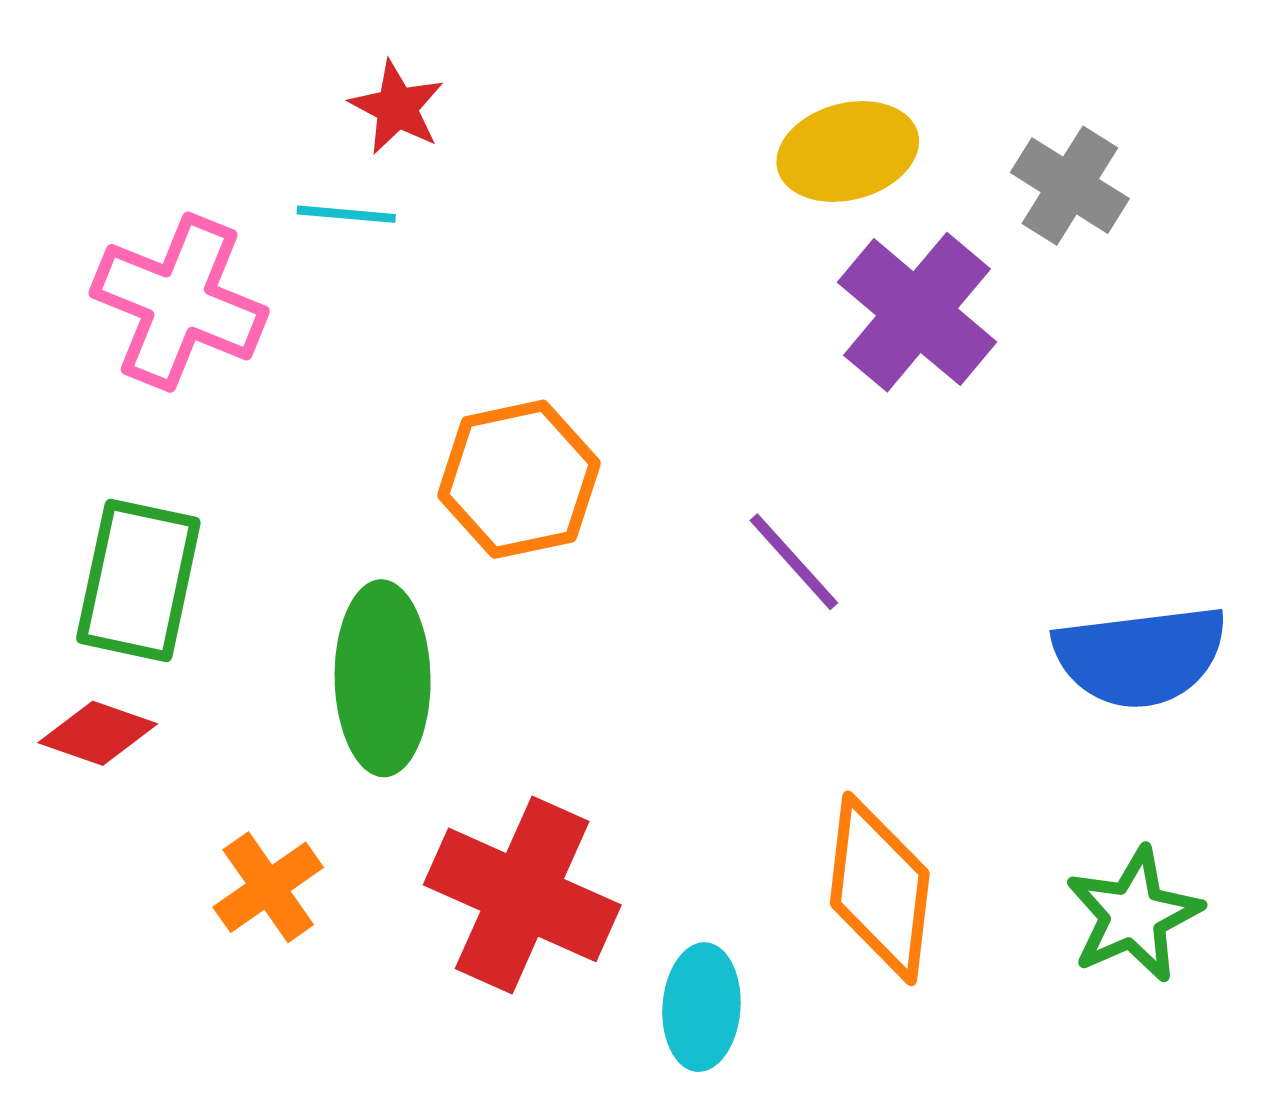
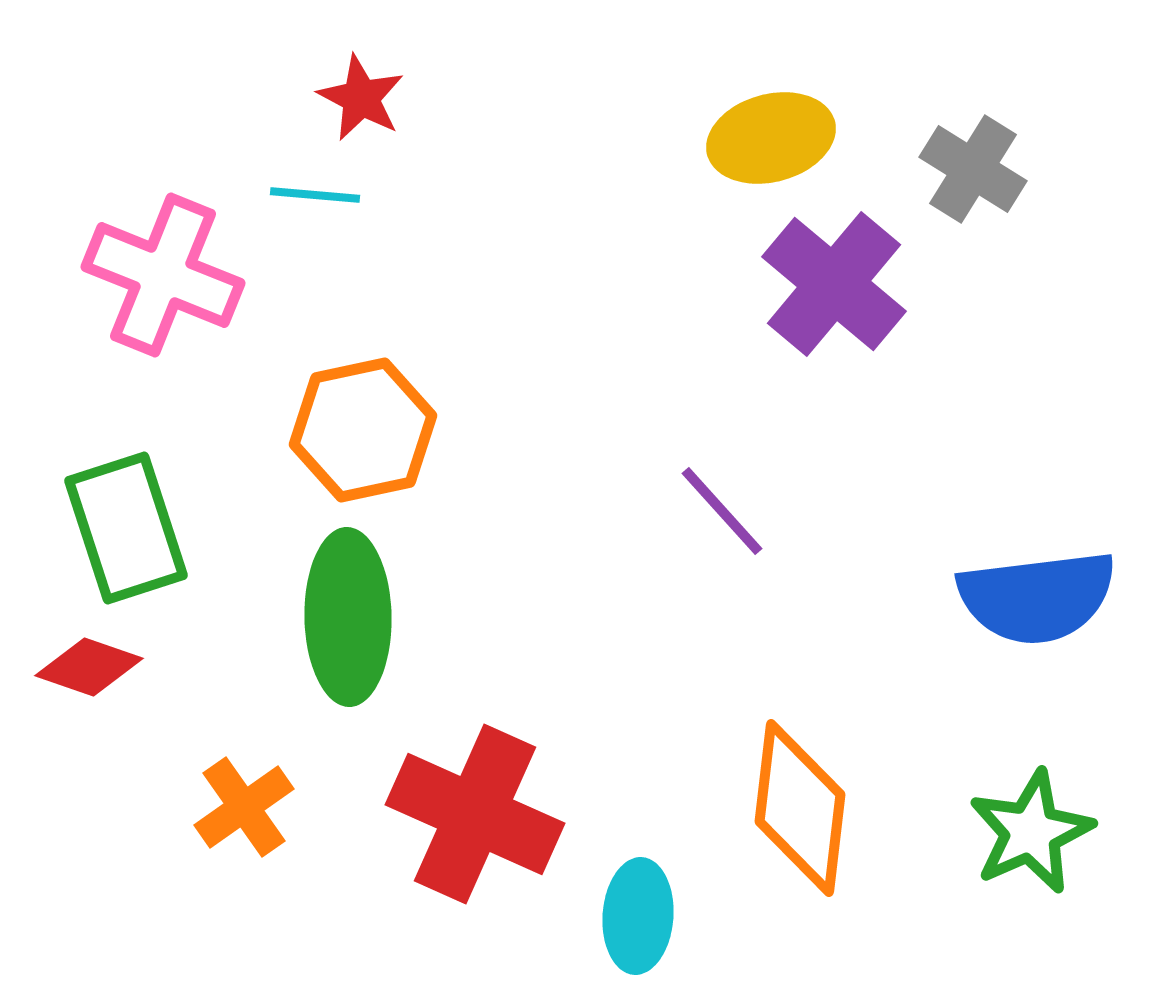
orange hexagon: (519, 479) -> (363, 430), moved
green rectangle: (138, 580) -> (126, 528), turned -30

